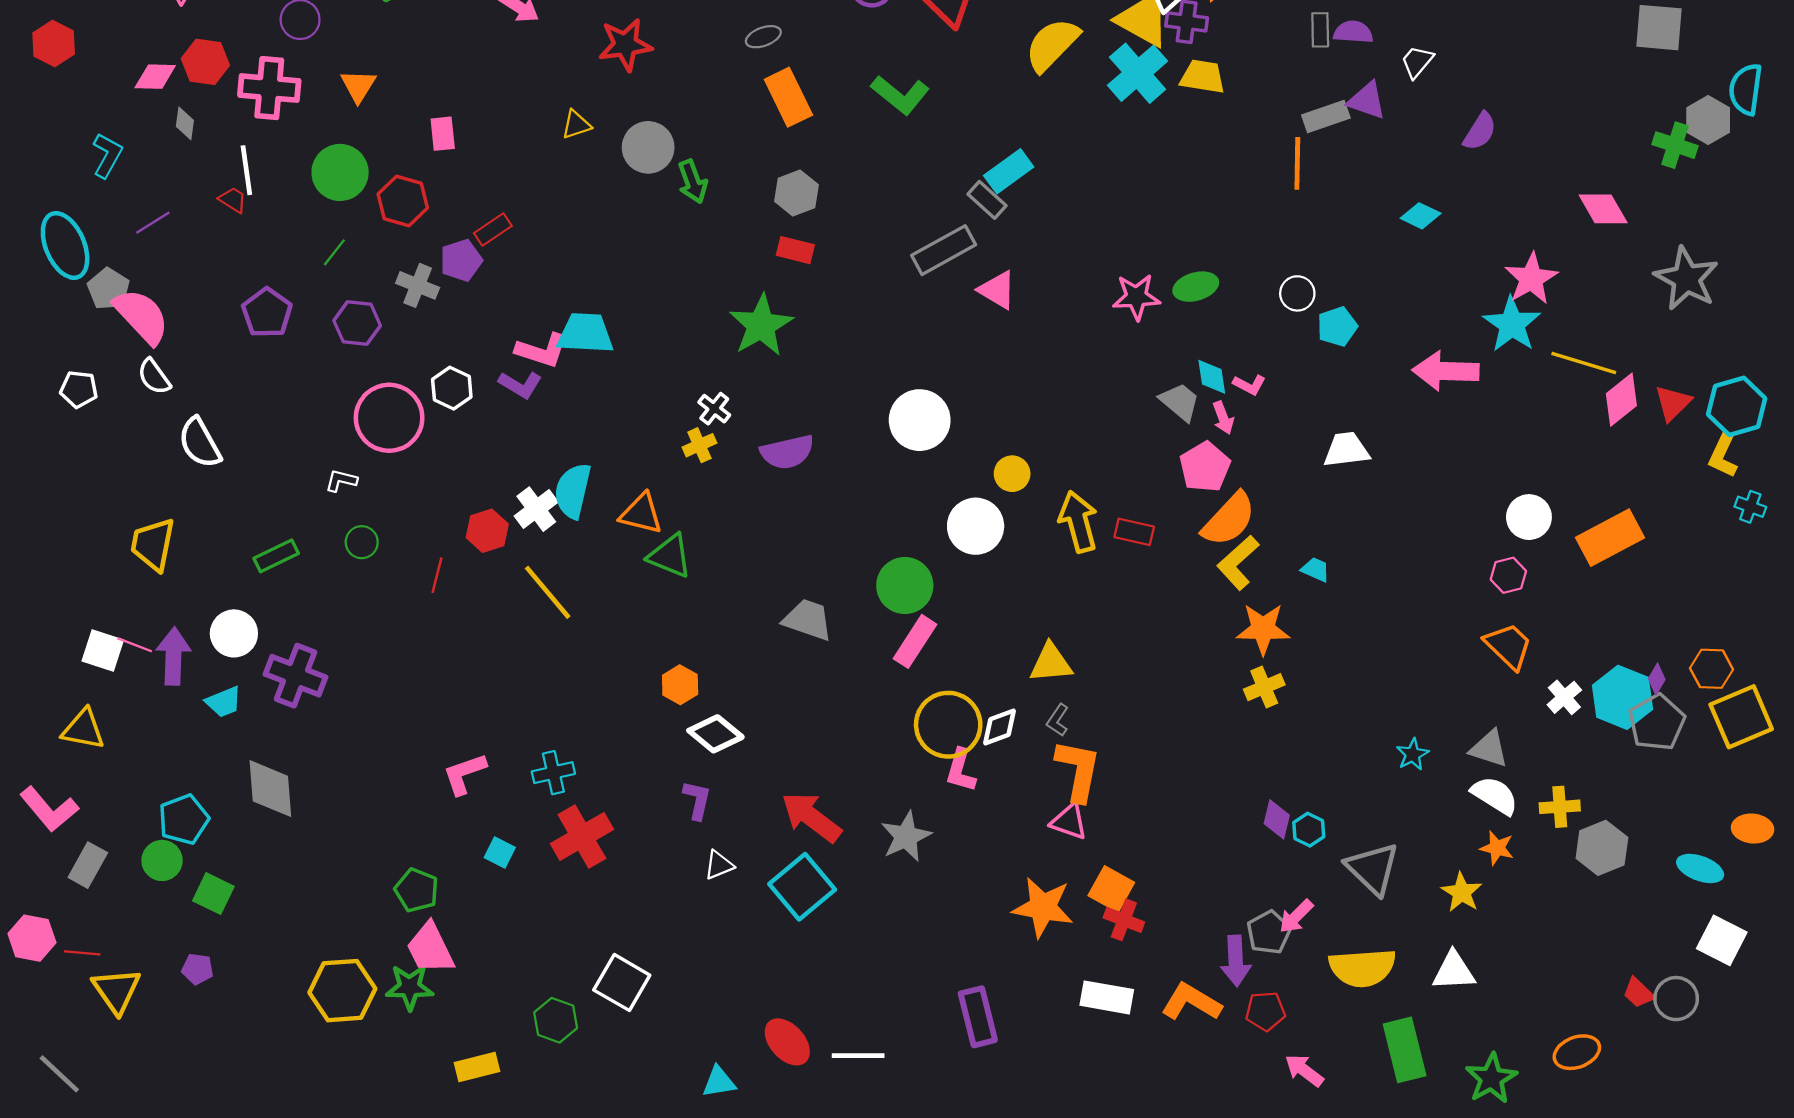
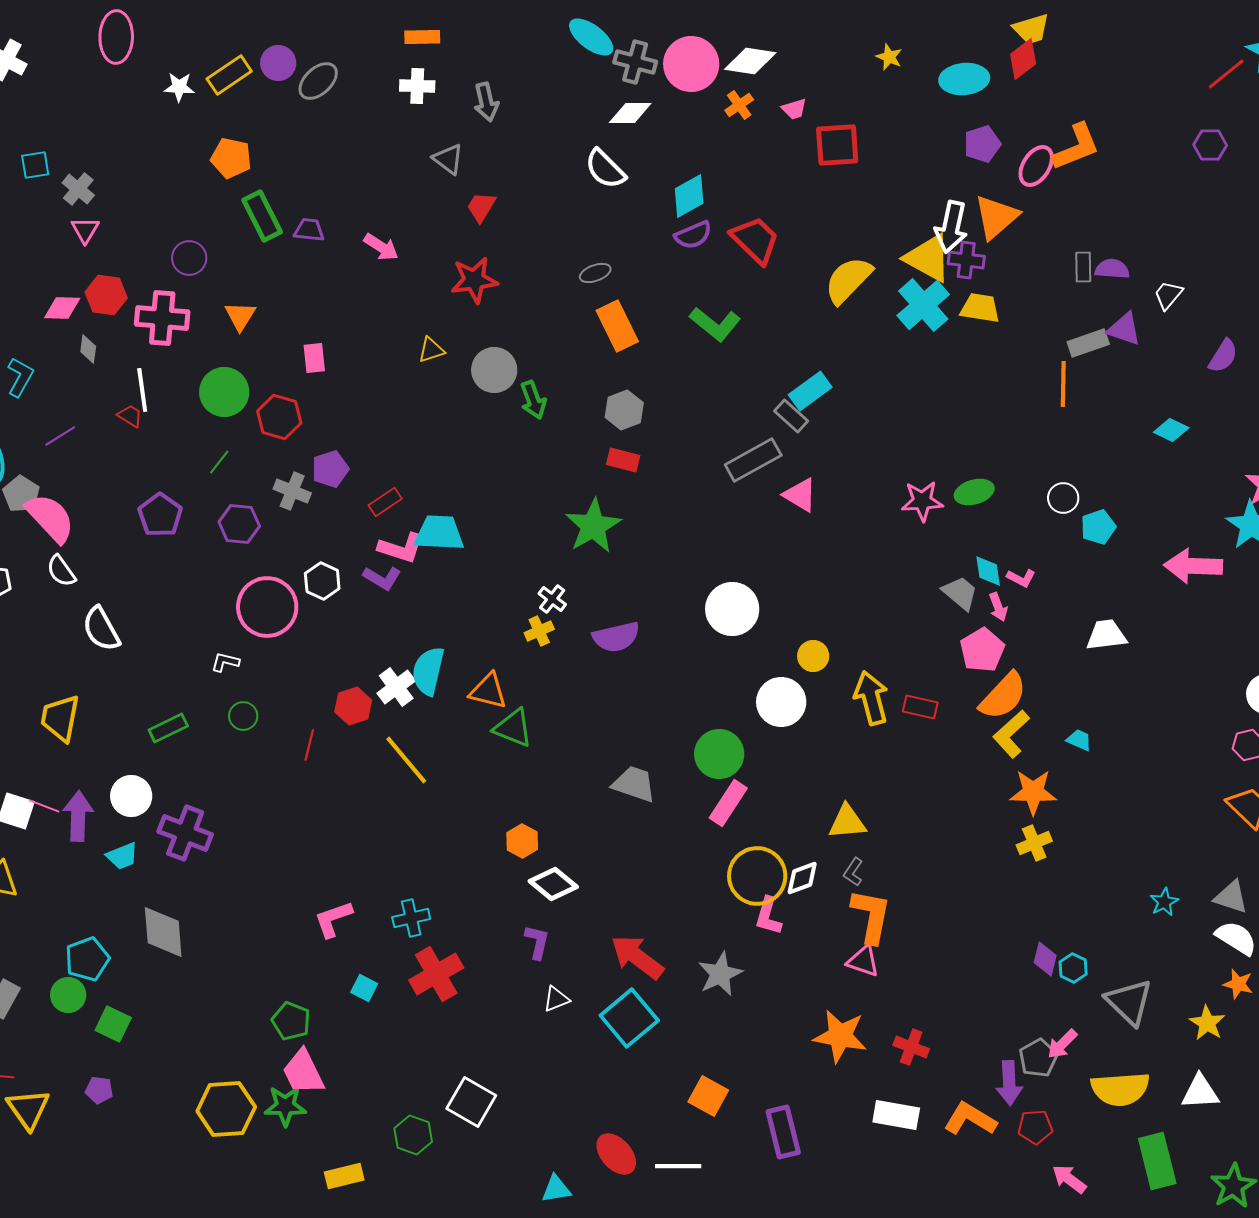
red rectangle: (493, 230) -> (385, 502), moved
orange square: (1111, 889) -> (708, 1096), moved

